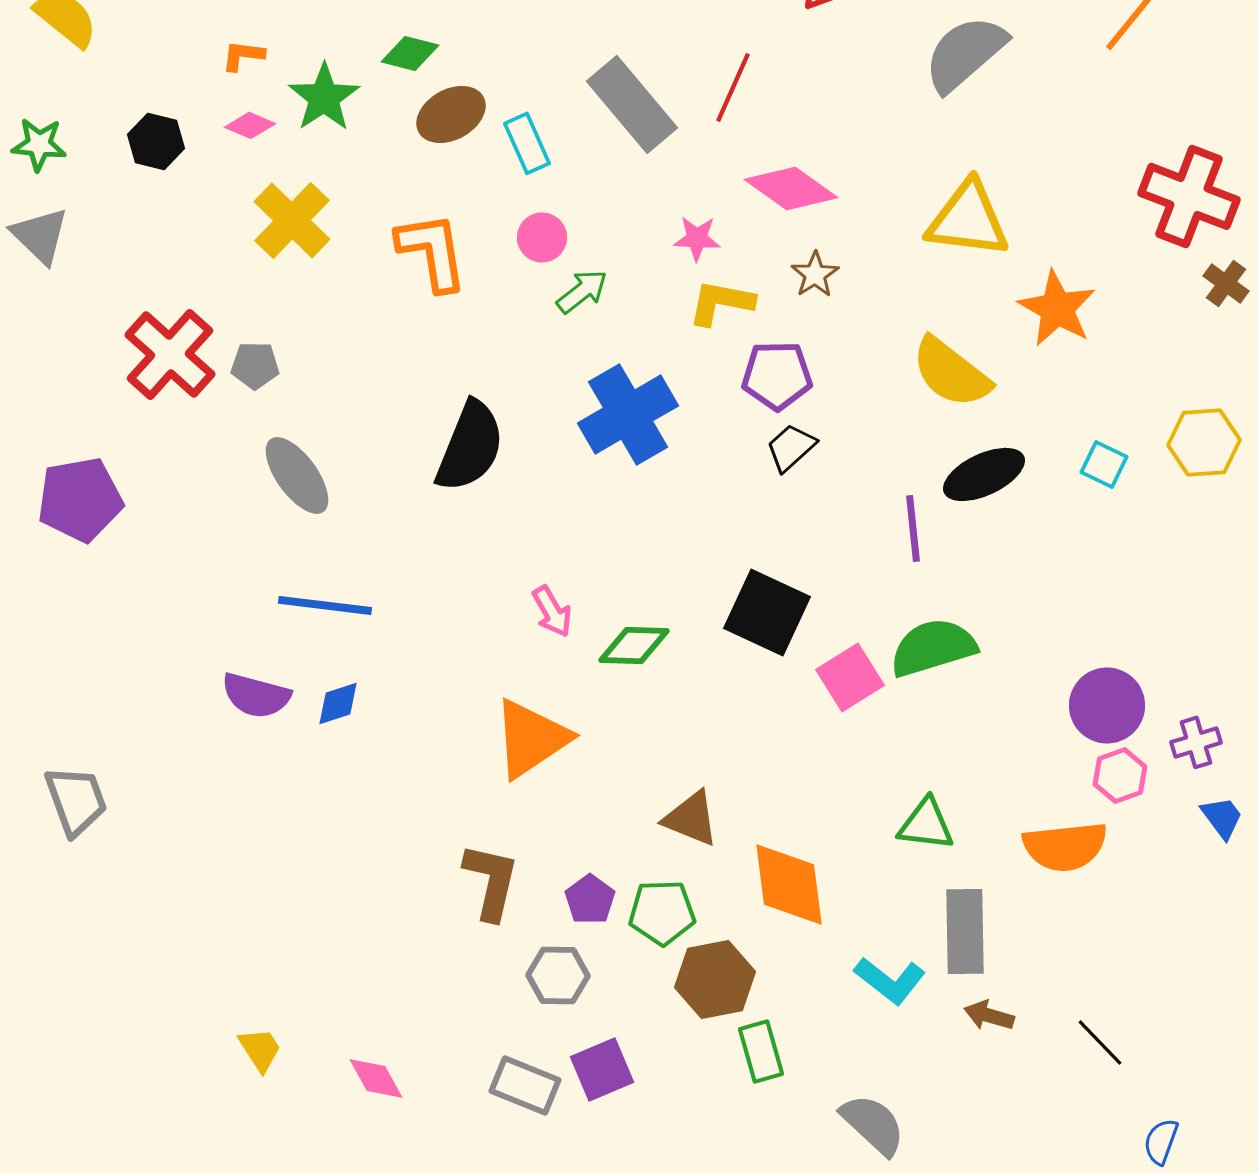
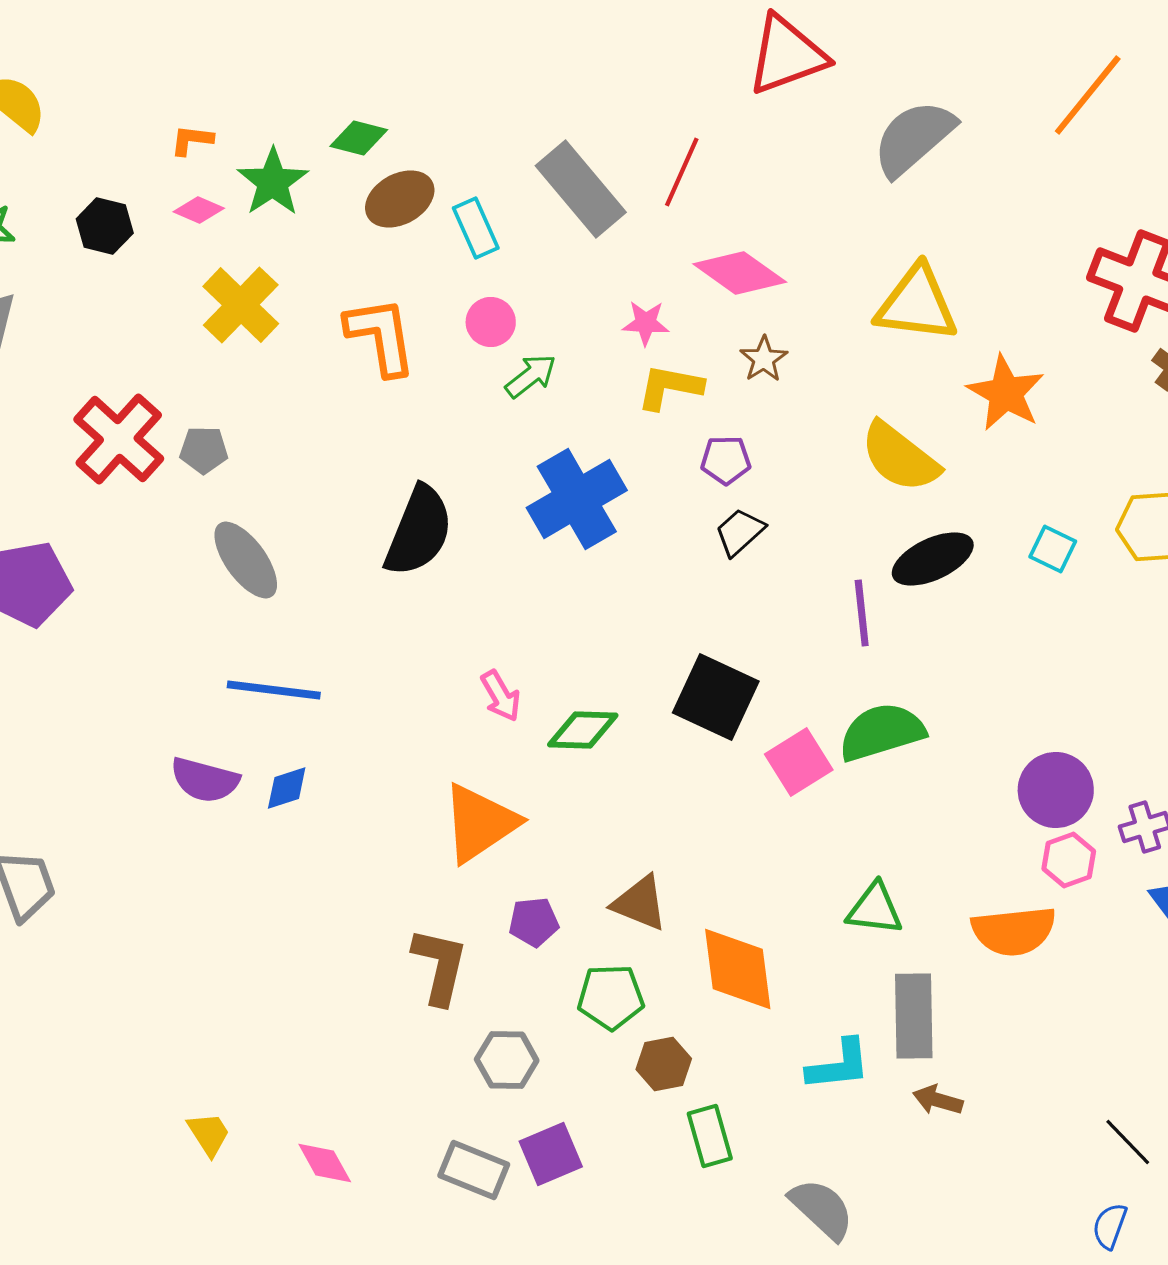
purple pentagon: (777, 375) -> (726, 460), size x0.7
purple pentagon: (590, 899) -> (534, 922), moved, turned 30
brown hexagon: (715, 979) -> (664, 1064), size x0.7
cyan L-shape: (890, 980) -> (839, 1065), turned -44
black line: (1100, 1042) -> (1128, 1142), moved

